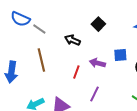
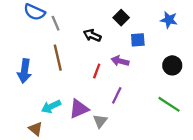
gray line: (39, 29) -> (56, 23), turned 32
blue square: (120, 55) -> (138, 40), moved

